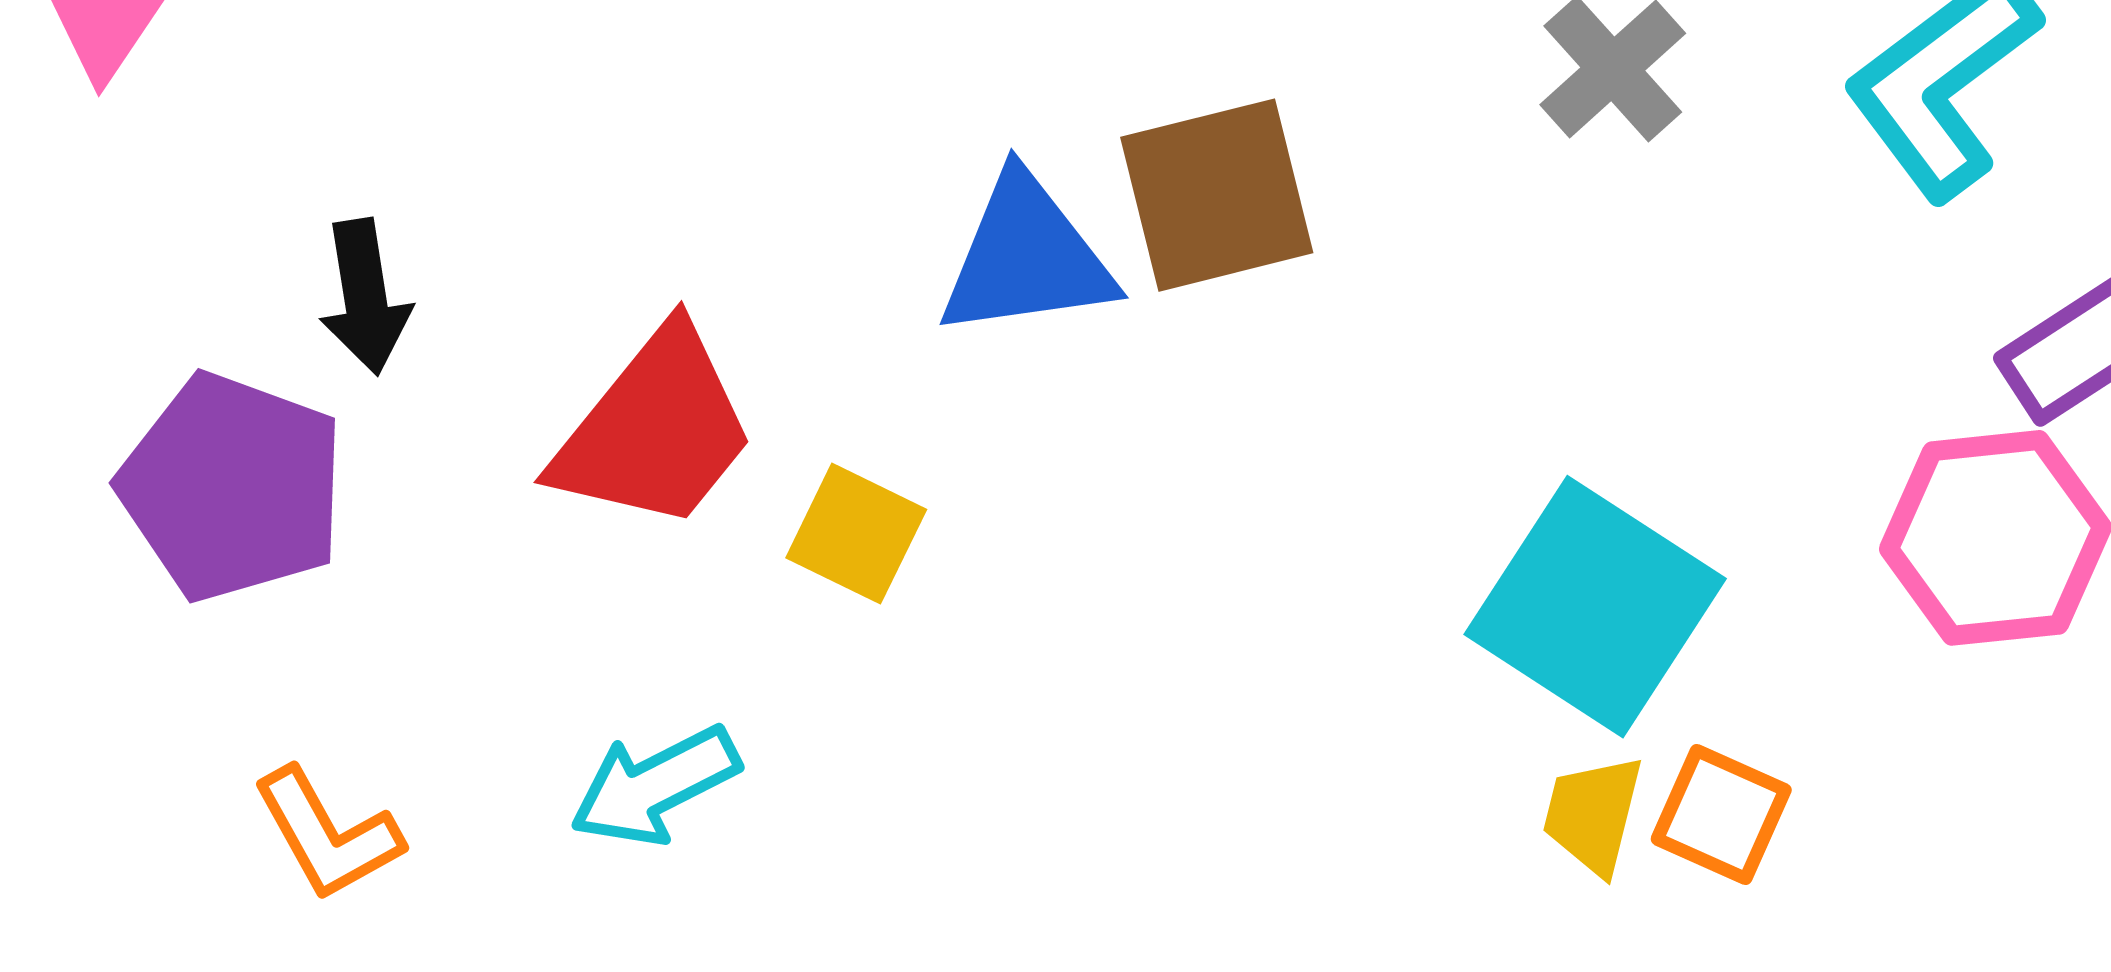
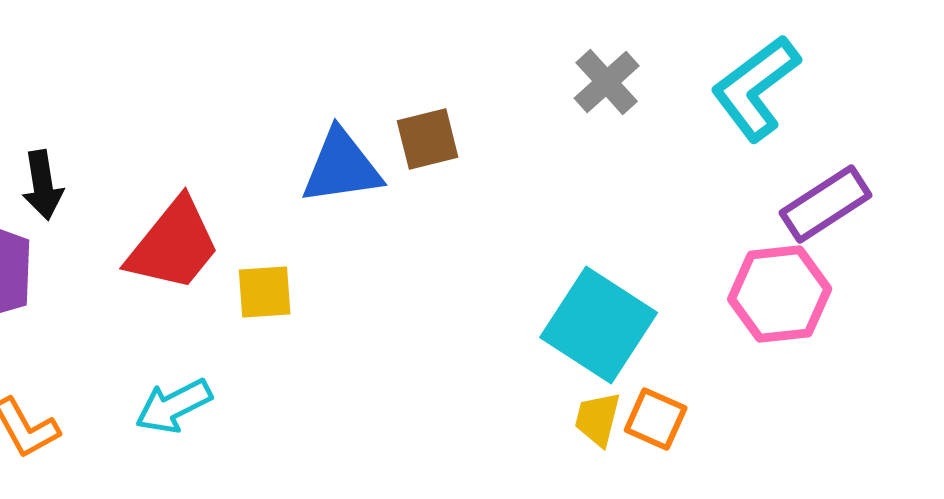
brown square: (1217, 195) -> (428, 139), size x0.7
yellow square: (856, 534) -> (265, 292), turned -30

